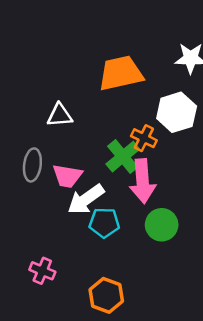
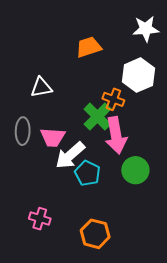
orange trapezoid: (121, 73) -> (89, 47), size x0.7
cyan pentagon: (104, 223) -> (87, 173), turned 30

